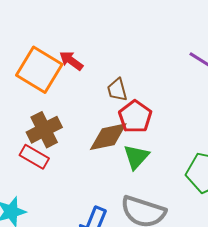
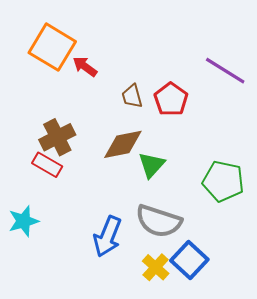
orange square: (39, 70) -> (52, 47), moved
red pentagon: (135, 117) -> (171, 99), moved

